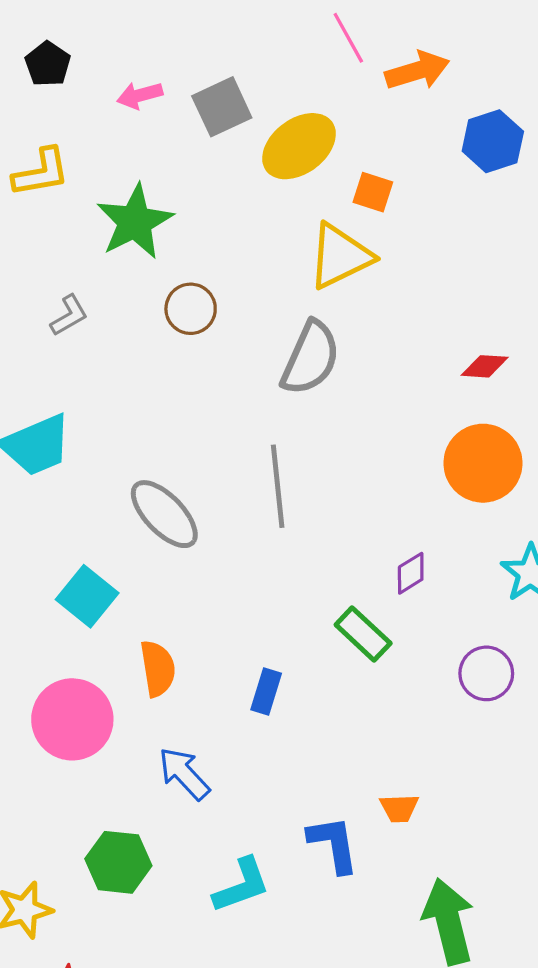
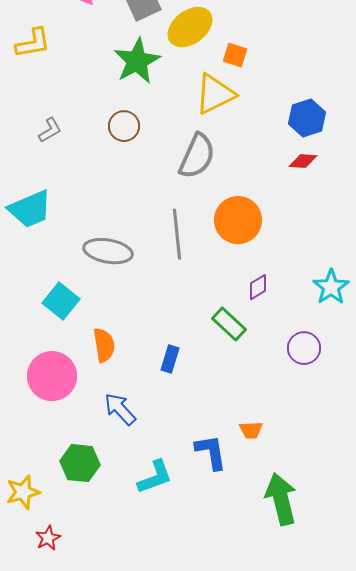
blue hexagon: (493, 141) -> (307, 118), moved
green star: (135, 222) -> (137, 61), moved
orange circle: (483, 463) -> (238, 220), moved
gray ellipse: (164, 514) -> (108, 251), turned -36

